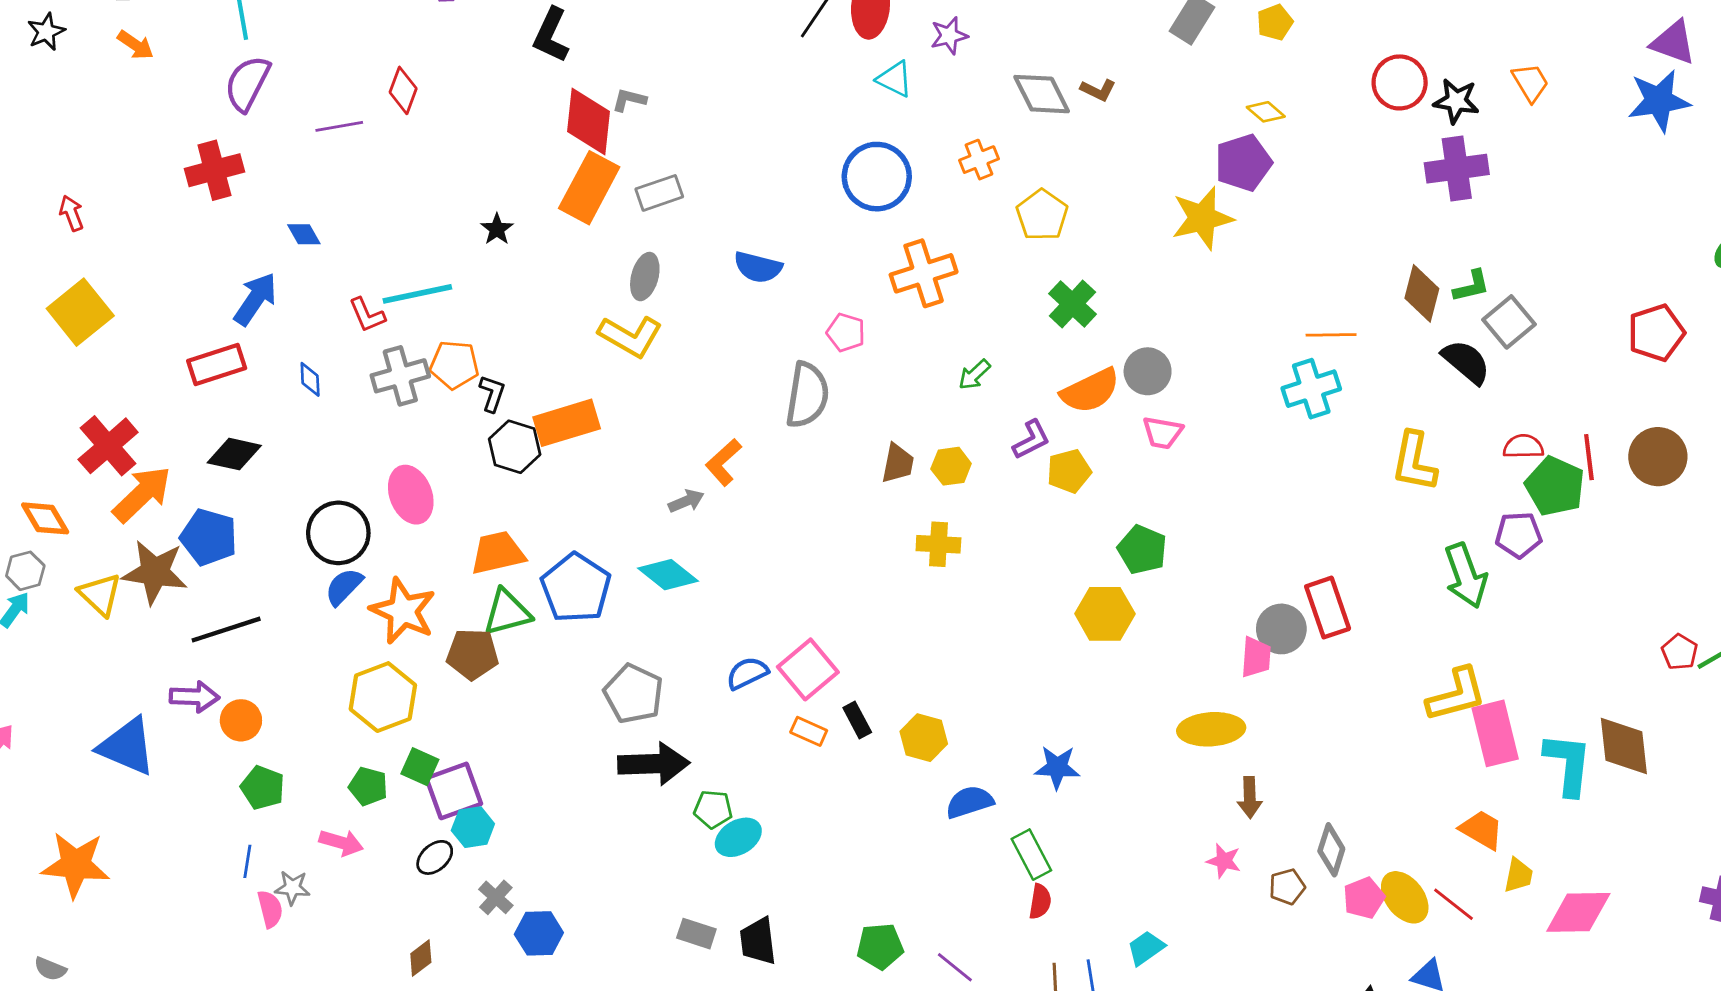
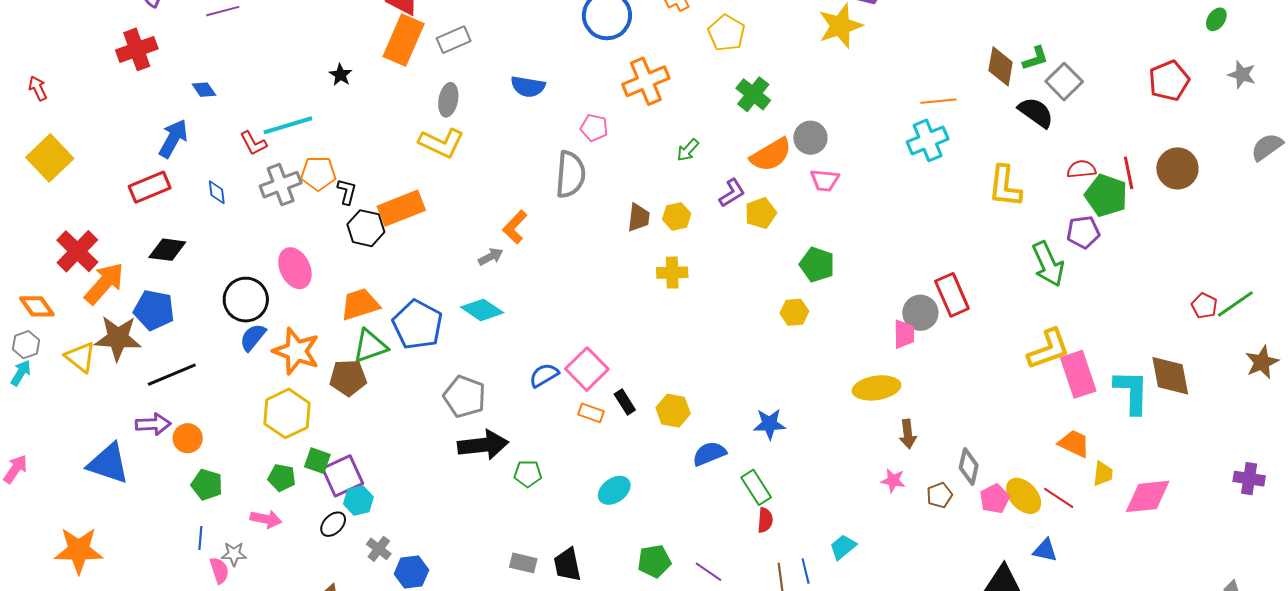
yellow hexagon: (1105, 614) -> (794, 312), size x0.7
cyan ellipse: (738, 837) -> (614, 490), moved

